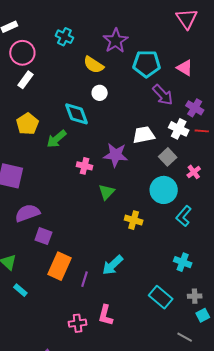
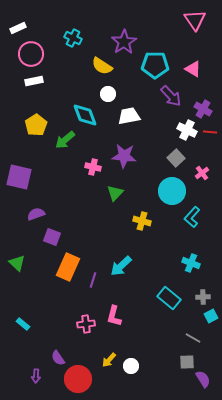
white rectangle: (25, 80) -> (34, 81), turned 42
white trapezoid: (144, 135) -> (129, 116), moved
purple semicircle: (27, 213) -> (36, 214), size x0.7
cyan rectangle: (20, 290) -> (23, 324), moved

